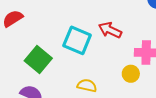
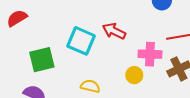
green square: (38, 60) -> (42, 60), turned 36

